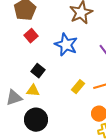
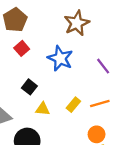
yellow triangle: (33, 91) -> (43, 109), moved

